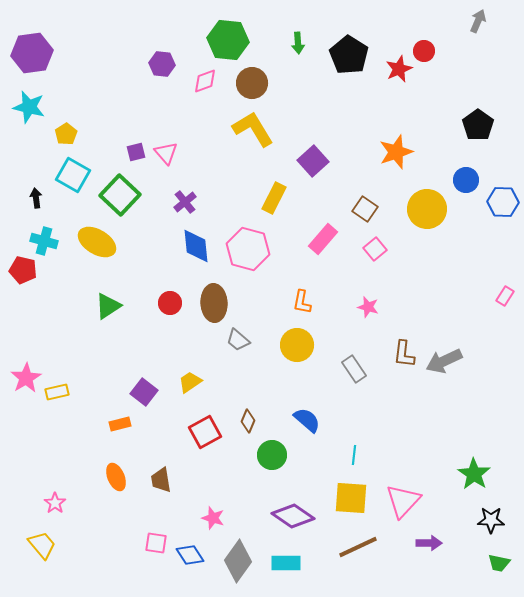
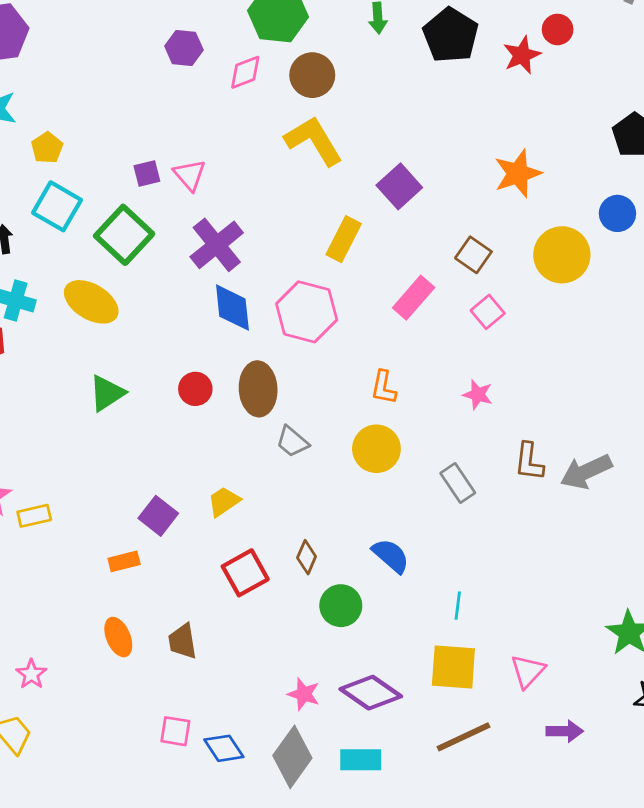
purple cross: (185, 202) -> (217, 245), size x1.6
pink triangle: (403, 501) -> (528, 671), size x0.7
pink star: (213, 518) -> (304, 694), moved

